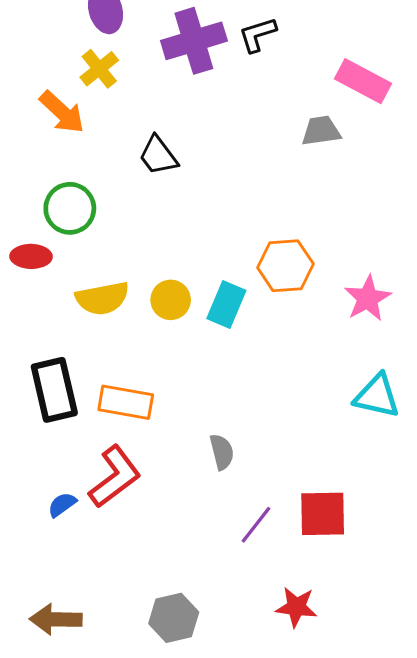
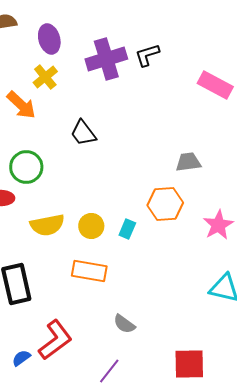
gray trapezoid: (321, 131) -> (188, 162), moved
cyan rectangle: (226, 305) -> (127, 229), size x0.7
orange rectangle: (126, 402) -> (89, 271), moved
gray semicircle: (222, 452) -> (124, 324), turned 140
purple line: (256, 525) -> (109, 371), moved

